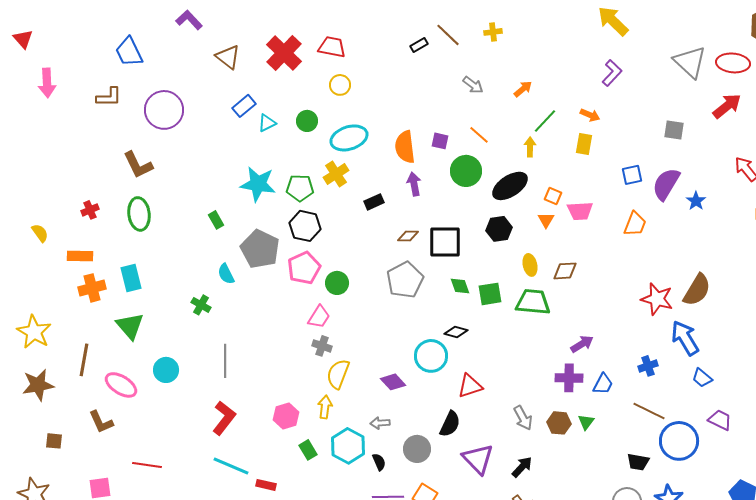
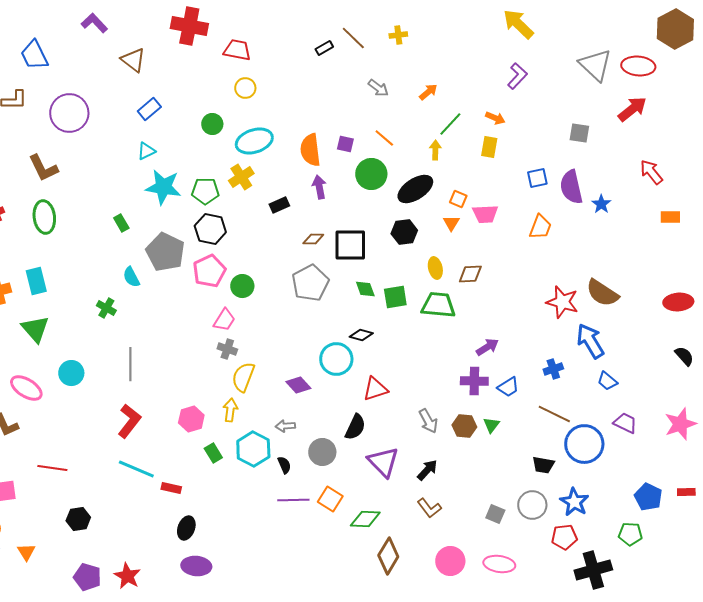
red cross: (284, 53) -> (189, 26), moved, turned -33
cyan triangle: (267, 123) -> (146, 151), moved
purple semicircle: (666, 184) -> (571, 187), turned -44
brown semicircle: (697, 290) -> (602, 293), turned 92
blue trapezoid: (603, 384) -> (508, 387), turned 30

